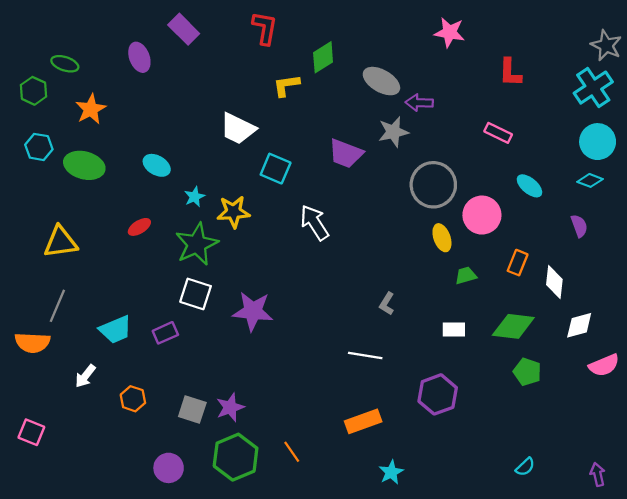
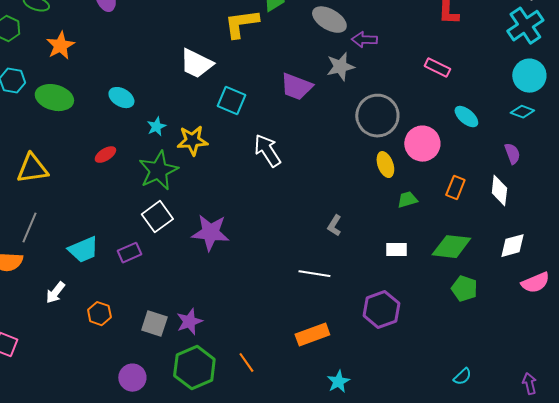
yellow L-shape: (286, 85) -> (241, 24), size x1.4
white diamond: (554, 282) -> (499, 191), moved
white square: (196, 294) -> (157, 217), turned 36

